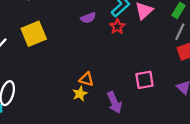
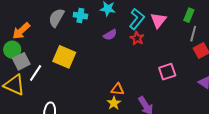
yellow square: (34, 34) -> (64, 57), turned -35
pink square: (144, 80) -> (167, 72), moved

